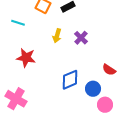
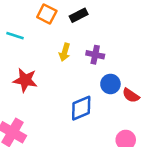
purple cross: (81, 38) -> (95, 55), turned -32
blue circle: (93, 89) -> (110, 84), moved

